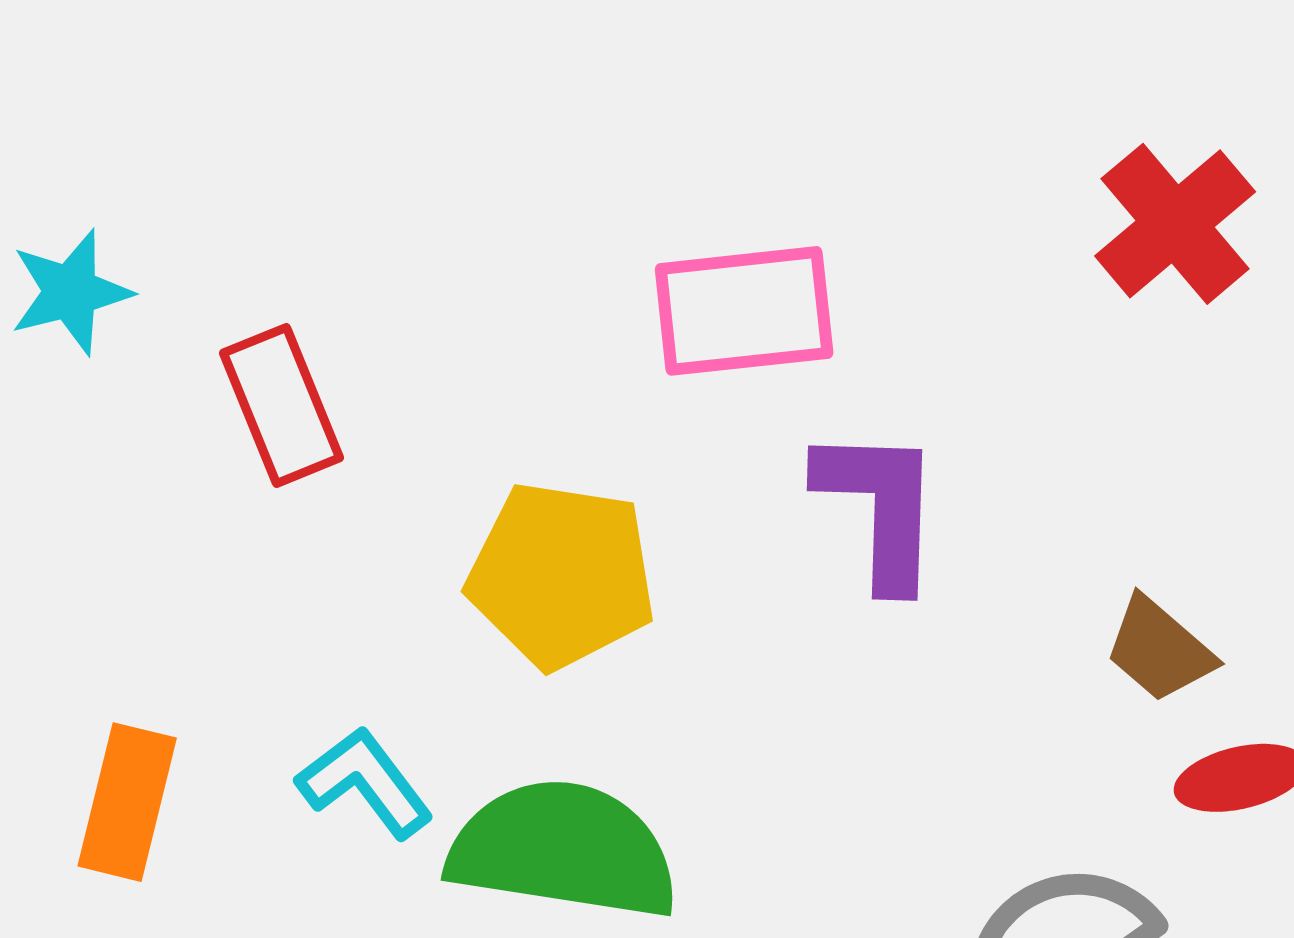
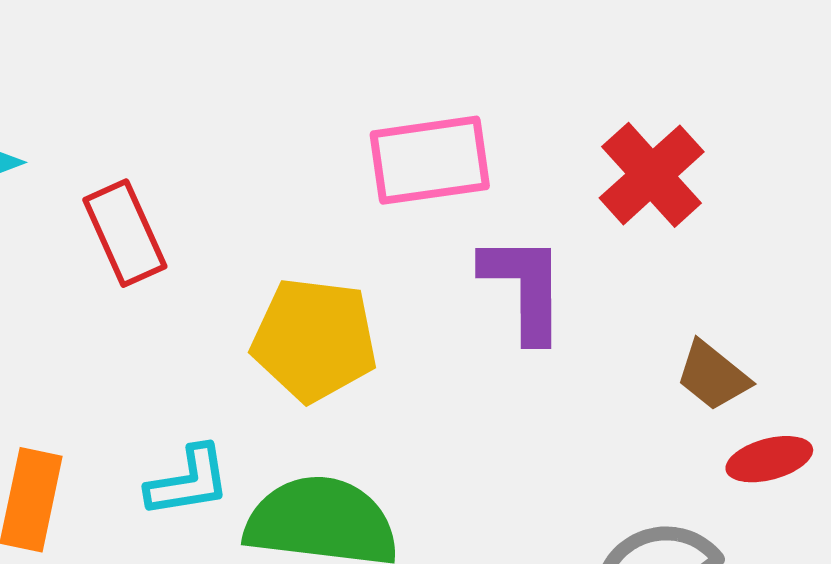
red cross: (1175, 224) -> (652, 175), moved
cyan L-shape: (365, 782) -> (188, 482), turned 120

